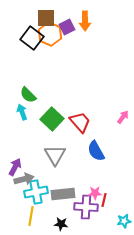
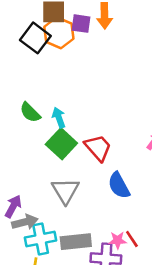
purple square: (67, 27) -> (81, 24), turned 35
cyan arrow: (22, 112) -> (59, 118), moved
red line: (104, 200) -> (132, 239), moved, turned -48

